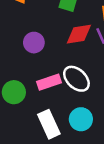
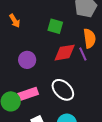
pink rectangle: (49, 82) -> (28, 94), moved

